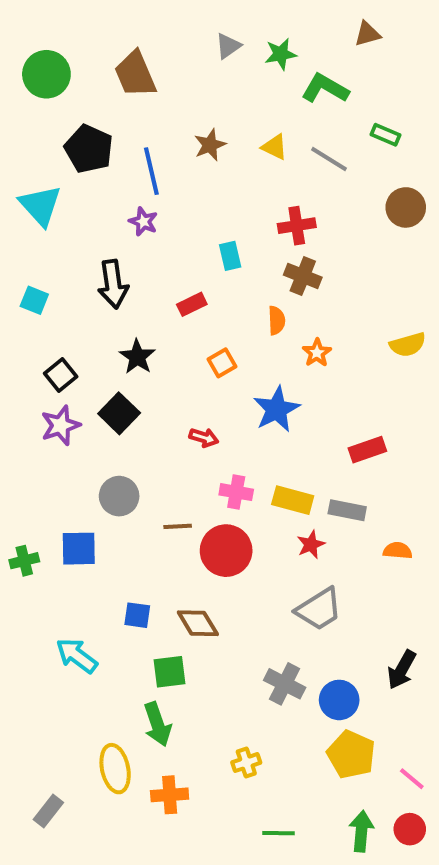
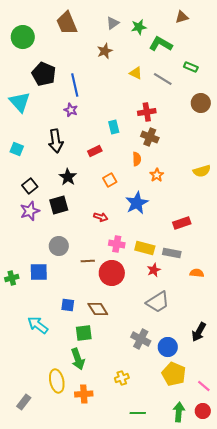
brown trapezoid: (135, 74) -> (67, 23), moved
brown star: (210, 145) -> (105, 51), moved
black square: (119, 413) -> (59, 205), turned 30

